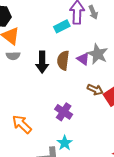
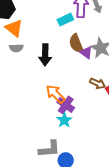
brown semicircle: (63, 60) -> (76, 44), moved, turned -30
orange arrow: (22, 124) -> (55, 94), moved
cyan star: (65, 143) -> (64, 120), moved

